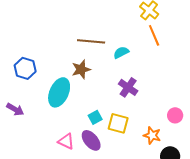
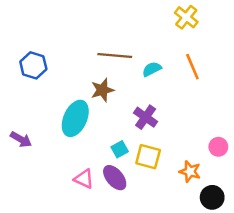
orange line: (154, 35) -> (192, 67), moved
blue hexagon: (25, 68) -> (33, 65), moved
purple cross: (128, 87) -> (146, 117), moved

